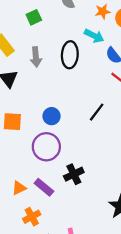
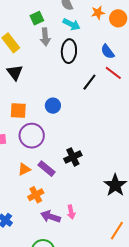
cyan arrow: (94, 36) -> (71, 24), moved
gray arrow: (36, 57) -> (45, 37), moved
black line: (97, 112) -> (89, 82), moved
purple circle: (46, 147) -> (32, 136), moved

